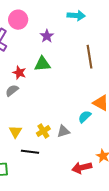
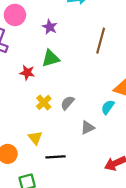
brown line: (90, 57) -> (101, 41), turned 35
gray semicircle: (12, 90) -> (67, 103), moved
yellow cross: (43, 131) -> (44, 102), moved

